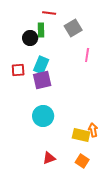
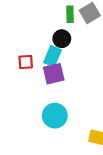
green rectangle: (41, 30) -> (70, 14), moved
black circle: (30, 38) -> (62, 39), moved

